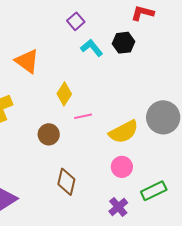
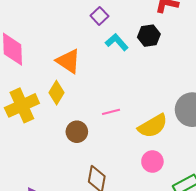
orange triangle: (27, 61) -> (68, 61), moved
yellow diamond: (64, 94) -> (57, 93), moved

